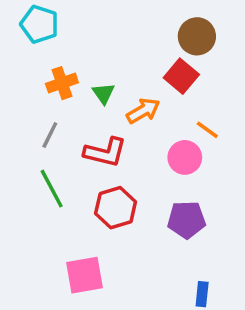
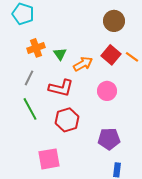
red square: (181, 76) -> (111, 55), moved
orange line: (207, 130) -> (132, 57), moved
purple pentagon: (187, 220) -> (109, 139), moved

